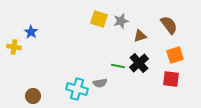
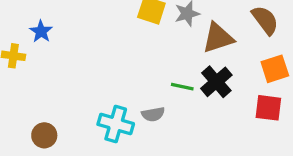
brown triangle: (140, 36) -> (218, 38), size x1.5

